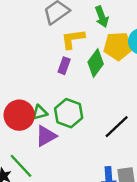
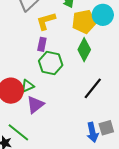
green diamond: (96, 63) -> (84, 50), moved
green hexagon: (69, 113) -> (51, 63), moved

